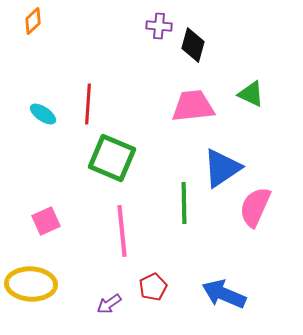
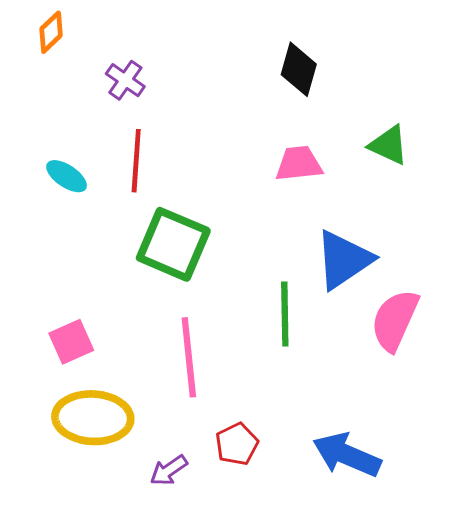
purple cross: (159, 26) -> (125, 80), moved, turned 30
pink trapezoid: (193, 106) -> (299, 164), size x0.7
yellow ellipse: (31, 284) -> (93, 418), moved

